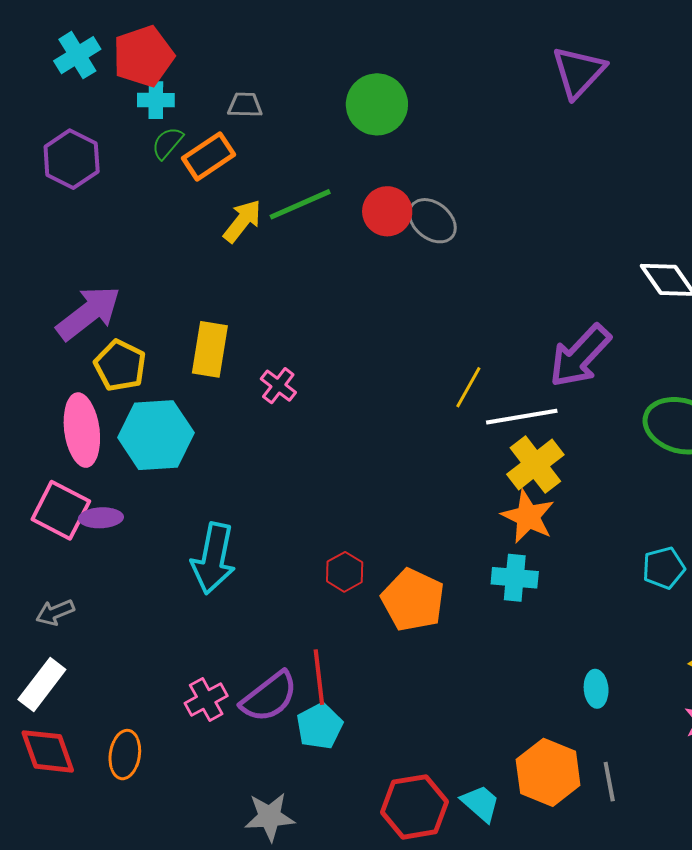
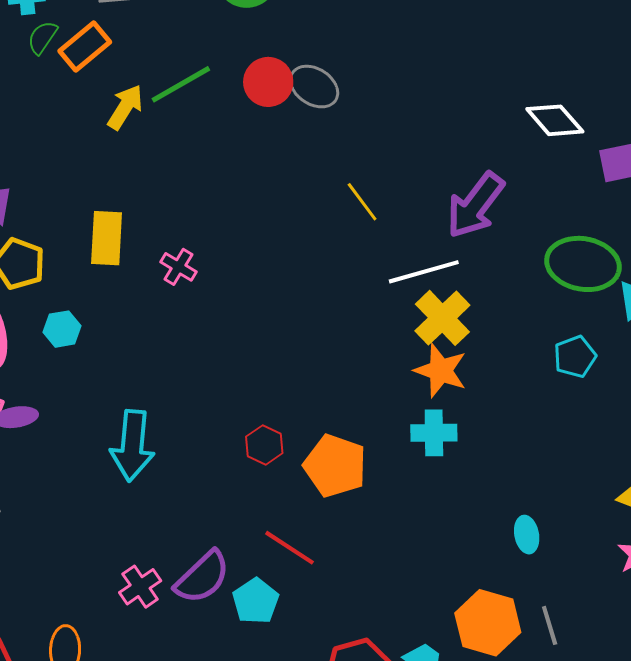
yellow line: (468, 387) -> (362, 202), moved, turned -60
cyan hexagon: (156, 435) -> (62, 329), size x0.5
cyan pentagon: (664, 568) -> (575, 357), moved
red line: (319, 677) -> (290, 548), moved, turned -44

